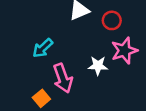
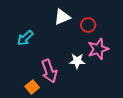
cyan arrow: (43, 48) -> (25, 38), moved

